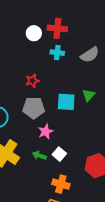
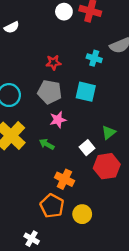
cyan cross: (57, 53) -> (94, 58), moved
green triangle: (89, 95) -> (109, 132), moved
white square: (59, 154) -> (87, 148), moved

